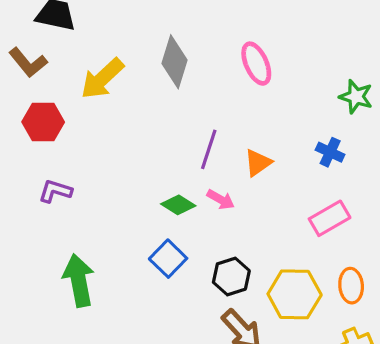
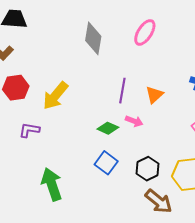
pink ellipse: (256, 64) -> (145, 32), turned 64
yellow arrow: (102, 79) -> (55, 96), moved

